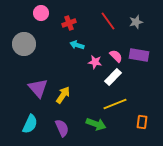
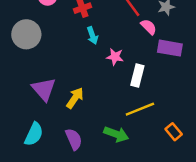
cyan arrow: (77, 45) -> (92, 36), turned -128
pink semicircle: (116, 56) -> (149, 27), moved
white rectangle: (113, 77) -> (137, 75), turned -30
orange rectangle: (142, 122) -> (174, 132), turned -48

